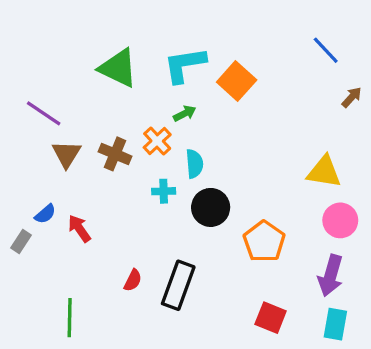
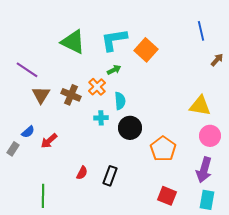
blue line: (326, 50) -> (201, 31), turned 30
red arrow: (79, 229) -> (49, 141), turned -96
black rectangle: (178, 285) -> (110, 176), size x0.7

